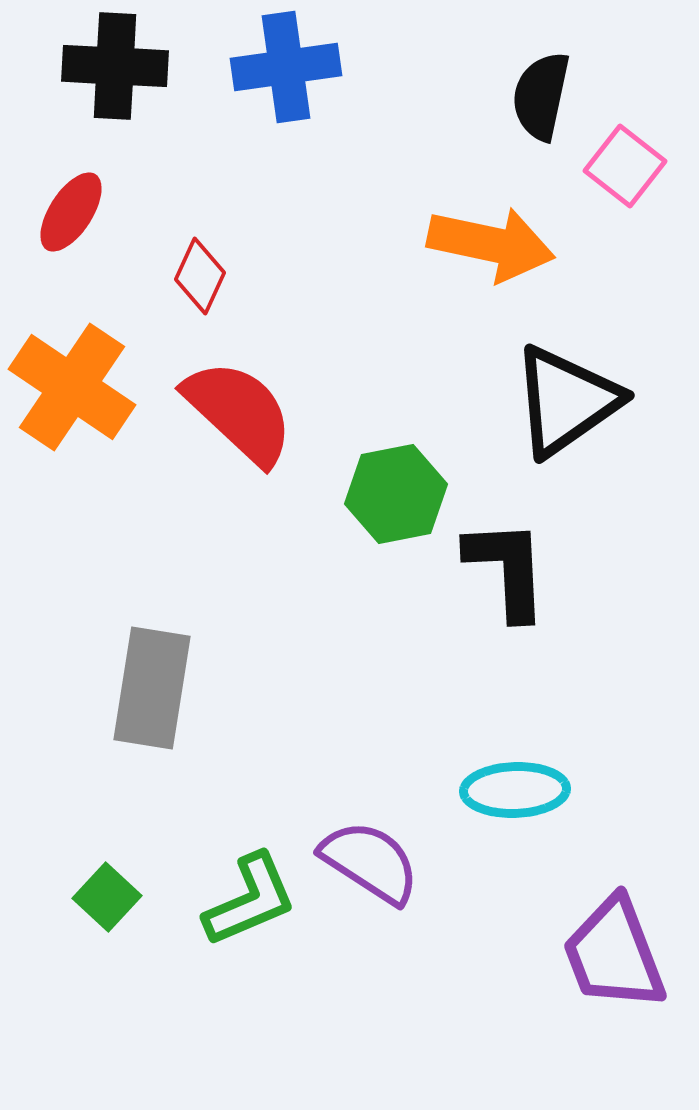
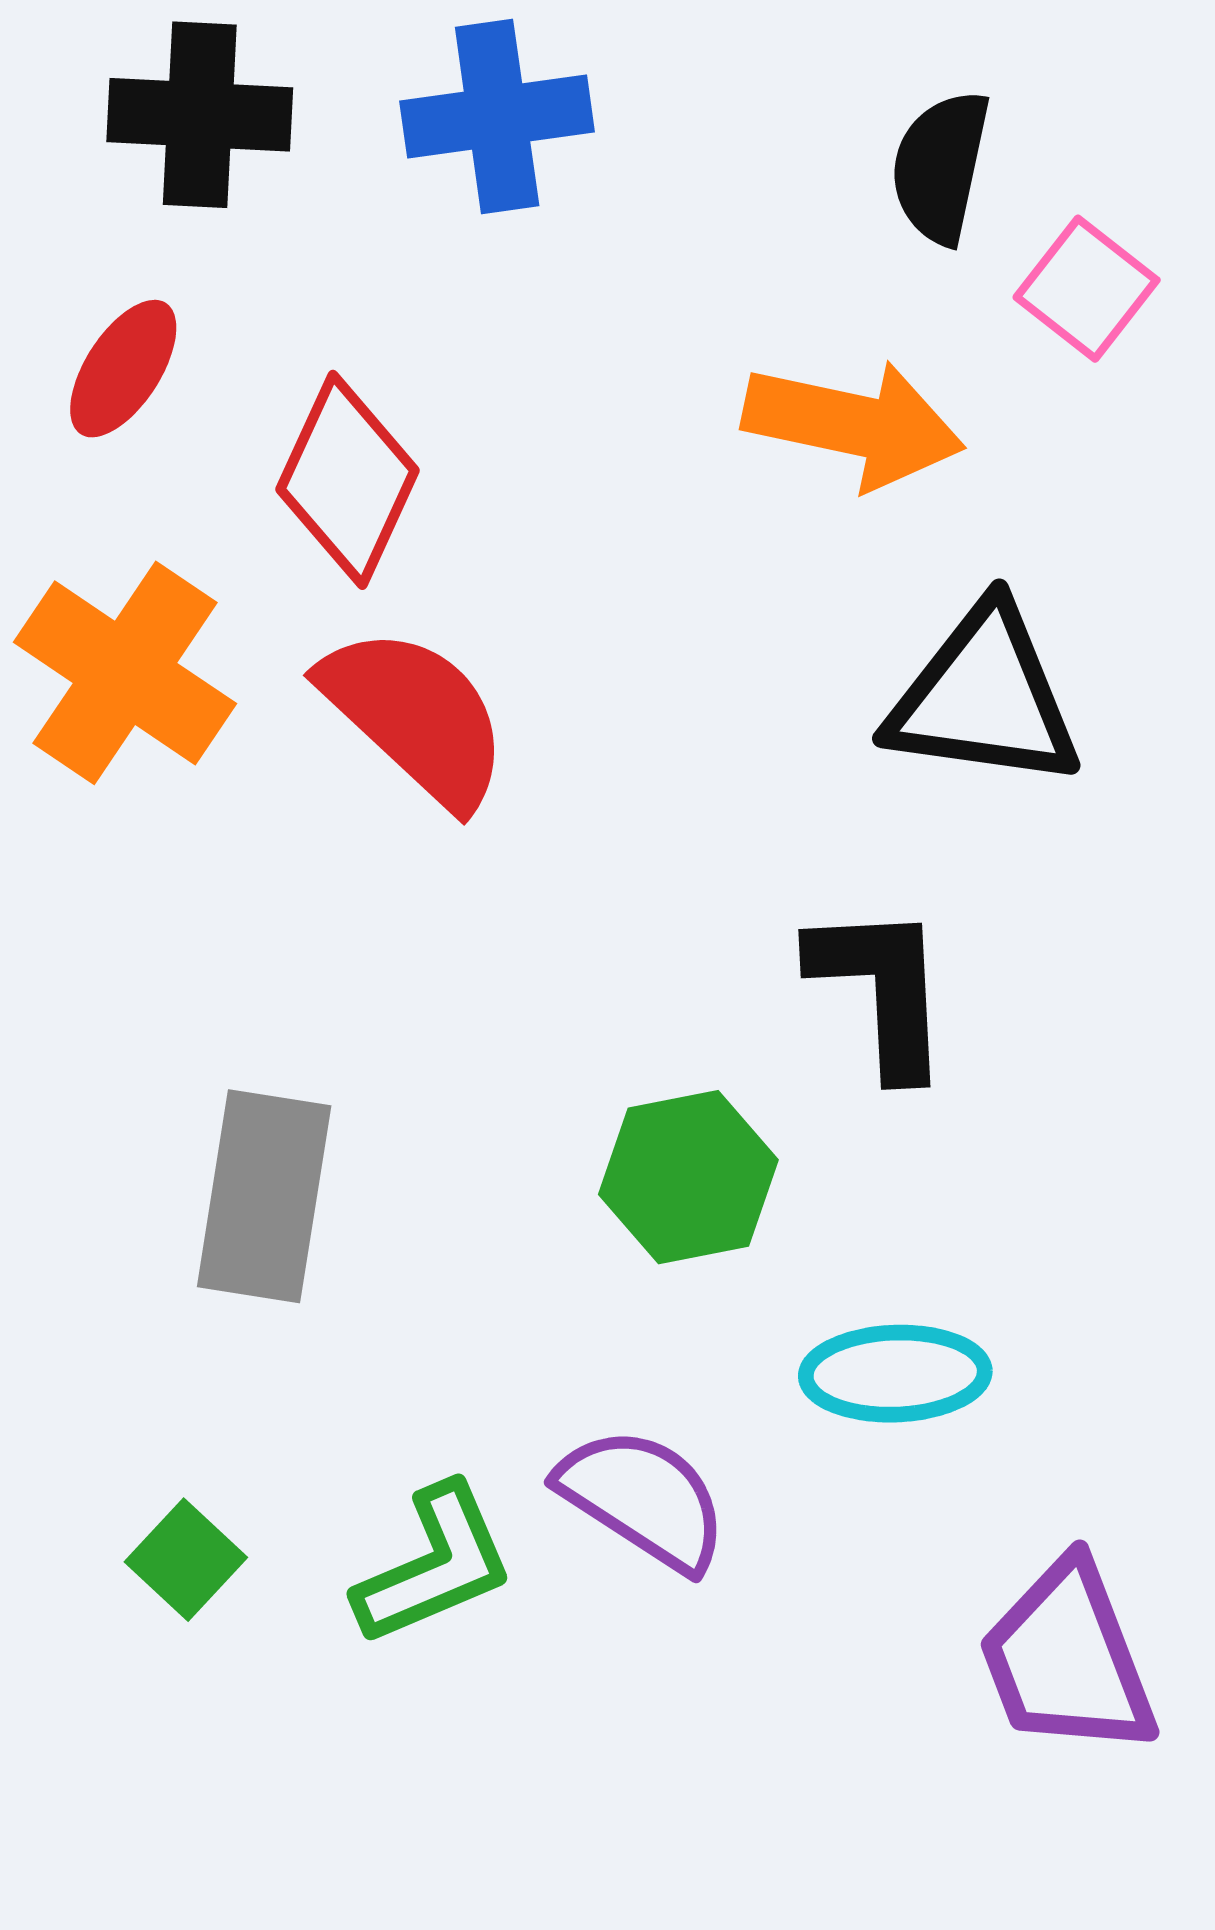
red diamond: (200, 276) -> (348, 480), size x1.6
black triangle: (566, 401) -> (984, 697), turned 43
green hexagon: (396, 494) -> (688, 1177), moved

